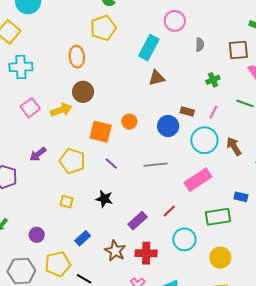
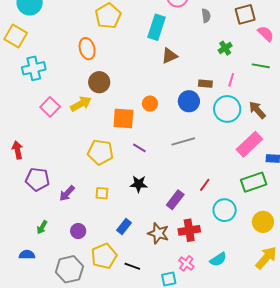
purple arrow: (38, 154) -> (67, 193), moved
pink rectangle: (198, 180) -> (249, 144), moved

